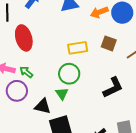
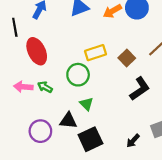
brown square: (109, 43) -> (127, 58), moved, turned 35
green circle: (69, 74) -> (78, 75), moved
purple circle: (17, 91) -> (40, 131), moved

